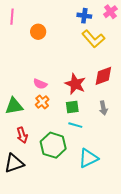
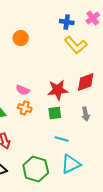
red star: (75, 84) -> (58, 90), turned -30
orange cross: (42, 102) -> (25, 108), turned -32
cyan line: (75, 125) -> (62, 139), moved
green hexagon: (53, 145) -> (36, 169), moved

